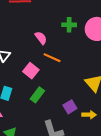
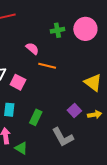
pink square: (31, 71) -> (18, 82), moved
green rectangle: (37, 95) -> (36, 117), moved

